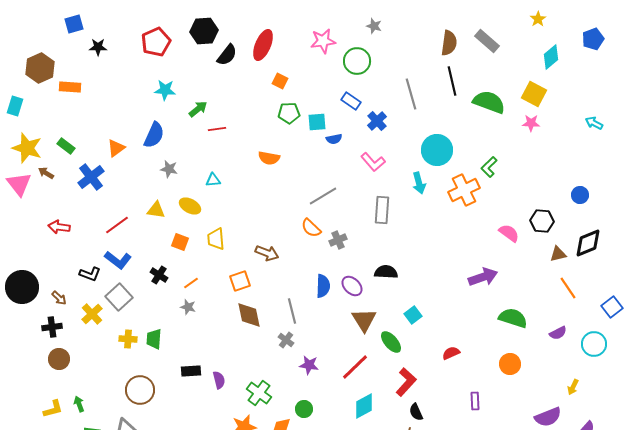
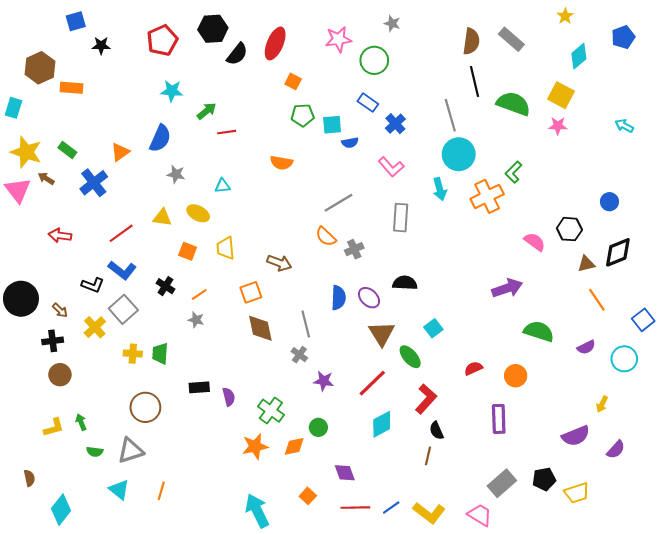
gray line: (411, 94) -> (450, 115), moved
orange circle: (510, 364) -> (516, 376), moved
purple rectangle: (475, 401) -> (499, 419), size x1.5

